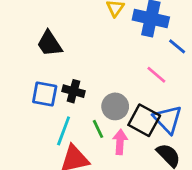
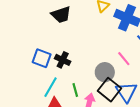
black trapezoid: (49, 44) -> (61, 15), moved, turned -85
gray circle: (115, 106) -> (105, 72), moved

